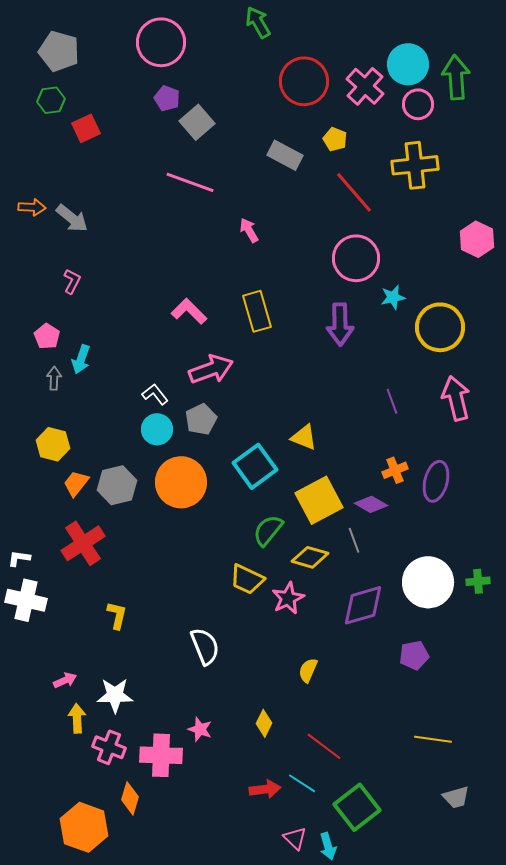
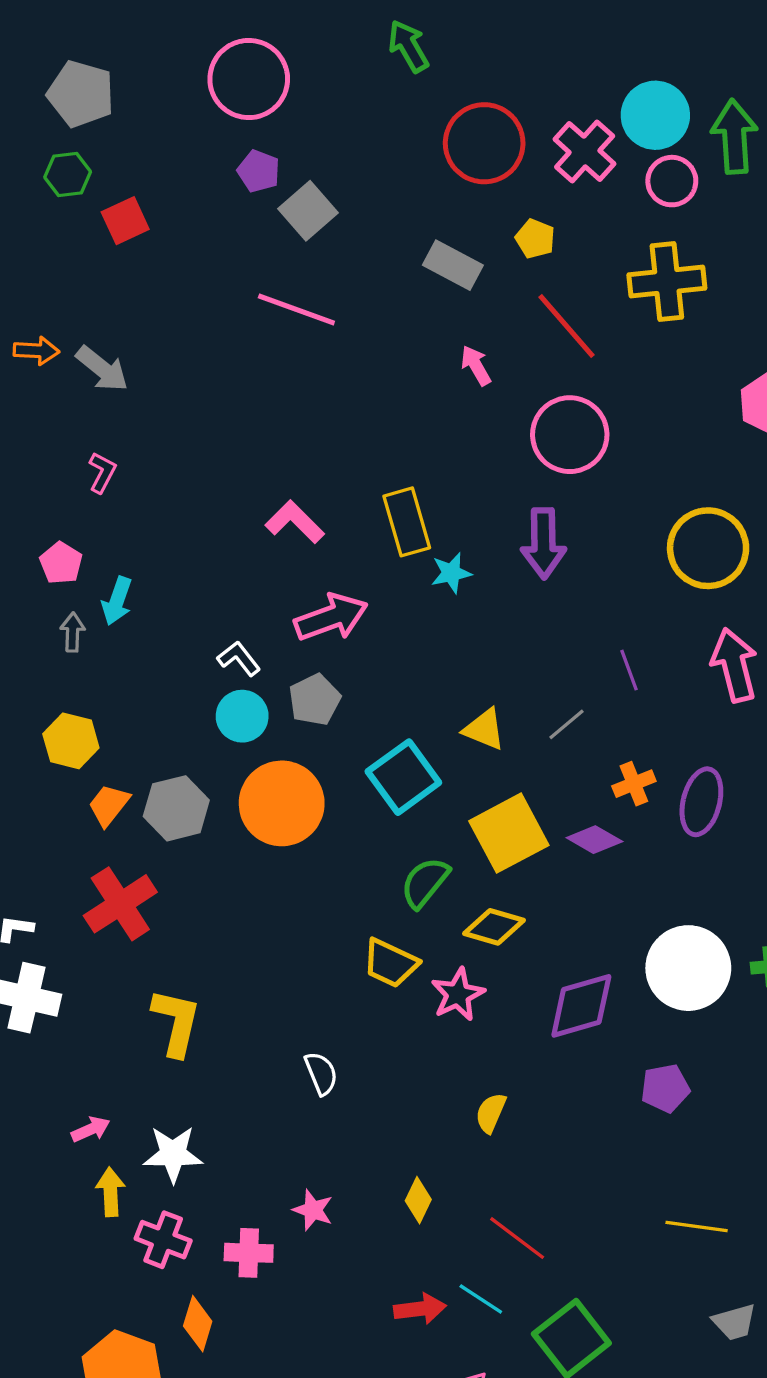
pink arrow: (249, 230) -> (476, 365), moved
cyan star: (393, 297) -> (451, 573), moved
gray line: (354, 540) -> (566, 724), moved, turned 70
yellow L-shape: (117, 615) -> (176, 1022), size x1.5
white semicircle: (205, 646) -> (321, 1073), size x0.7
pink cross: (161, 755) -> (249, 1253), size x0.7

